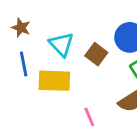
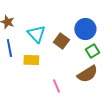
yellow rectangle: (54, 81) -> (31, 60), size x0.7

